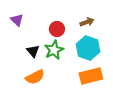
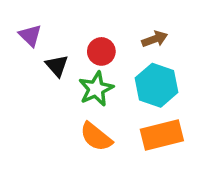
black triangle: (33, 51) -> (57, 66), moved
orange semicircle: (35, 77) -> (96, 137), moved, turned 66

